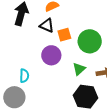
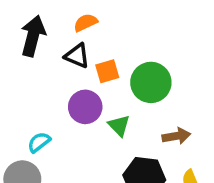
green triangle: (79, 69) -> (119, 126), moved, turned -32
cyan semicircle: (24, 76) -> (39, 142), turned -128

